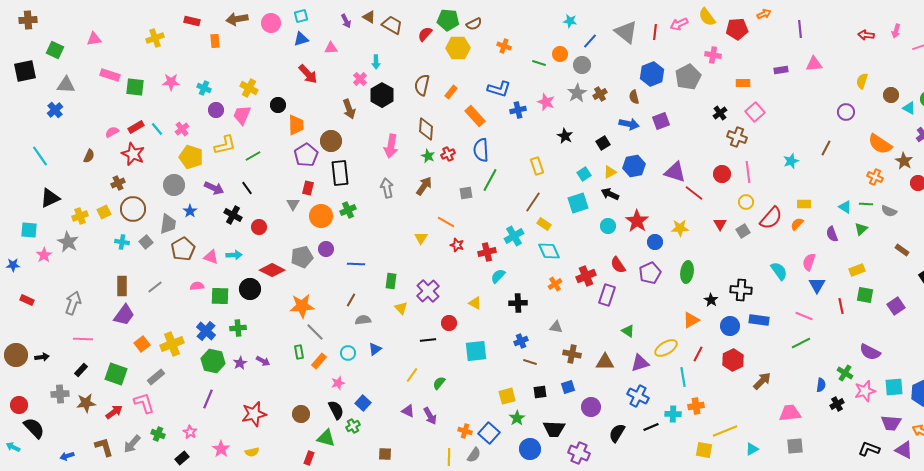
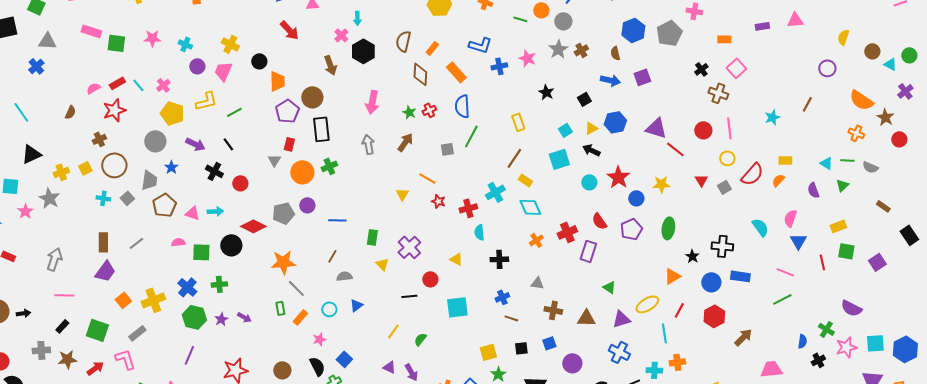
brown diamond: (426, 129) -> (420, 74), moved
red star: (133, 154) -> (114, 110), turned 30
cyan semicircle: (498, 276) -> (479, 232), turned -49

